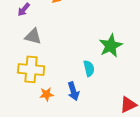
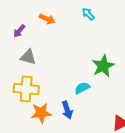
cyan semicircle: (89, 68) -> (82, 88), turned -105
orange star: (47, 94) -> (41, 113), size x1.5

